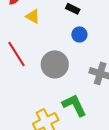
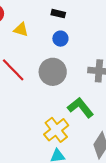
blue circle: (79, 34) -> (60, 39), moved

